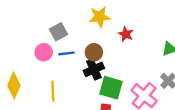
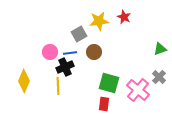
gray square: (58, 32) -> (79, 34), moved
red star: (126, 34) -> (124, 17), moved
black cross: (94, 69) -> (65, 67), moved

